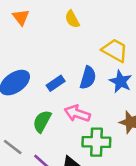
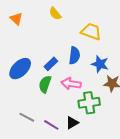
blue star: (121, 81) -> (100, 64), moved
green semicircle: (42, 121) -> (45, 84), moved

